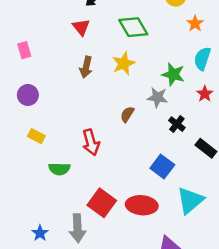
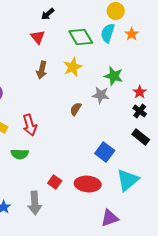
cyan semicircle: (202, 59) -> (108, 33), moved
black cross: (177, 124) -> (140, 111), moved
red arrow: (91, 142) -> (30, 125), moved
red square: (102, 203) -> (55, 182), size x0.6

